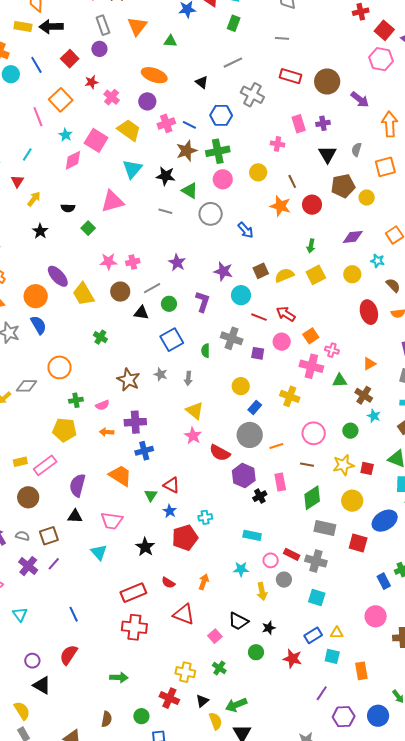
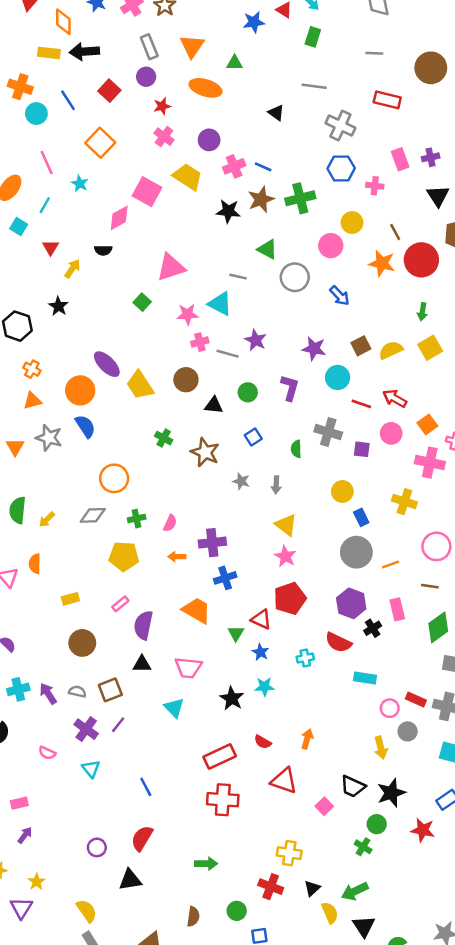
gray line: (233, 63) -> (314, 86), turned 36
orange ellipse: (154, 75) -> (206, 88), moved
brown circle: (327, 81) -> (431, 68), moved
red star: (92, 82) -> (162, 106), moved
blue hexagon: (221, 115) -> (341, 168), moved
pink line: (38, 117) -> (47, 162), moved
cyan star: (66, 135) -> (80, 184), moved
cyan line: (27, 154) -> (45, 205), moved
cyan triangle: (132, 169) -> (220, 304), moved, turned -40
black star: (166, 176) -> (228, 211), moved
pink circle: (223, 179) -> (331, 246), moved
red circle: (312, 205) -> (421, 260), size x1.4
black semicircle: (68, 208) -> (103, 250), moved
black star: (40, 231) -> (58, 306), moved
pink star: (109, 261) -> (188, 314), moved
gray line: (152, 288) -> (228, 354), moved, turned 48
blue square: (172, 340) -> (253, 437), size x0.6
brown star: (128, 380) -> (205, 452), moved
gray diamond: (26, 386) -> (93, 515), moved
pink semicircle: (102, 405) -> (170, 523), turned -40
blue rectangle: (255, 407) -> (361, 517), turned -64
red semicircle: (220, 453) -> (338, 642), moved
pink rectangle: (45, 465) -> (120, 604), moved, size x0.6
red pentagon: (185, 538) -> (290, 598), moved
cyan star: (241, 569) -> (265, 687), moved
cyan triangle: (20, 614) -> (91, 769), moved
black star: (269, 628) -> (391, 793), size x1.6
green cross: (219, 668) -> (363, 847), moved
black triangle: (42, 685) -> (130, 880), moved, turned -36

